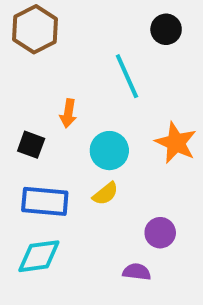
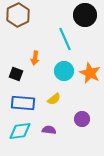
black circle: (166, 29) -> (85, 15), size x1.5
cyan circle: (109, 151) -> (64, 71), moved
purple semicircle: (137, 272) -> (49, 130), moved

